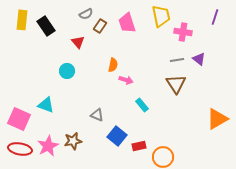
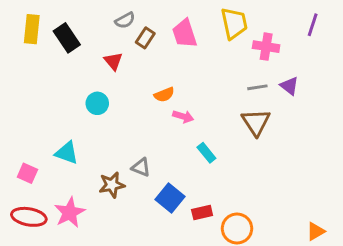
orange semicircle: (113, 65) -> (164, 95), turned 56
pink square: (19, 119) -> (27, 173), size x0.6
orange triangle: (217, 119) -> (316, 231), moved, size x0.6
brown star: (73, 141) -> (112, 185), moved

